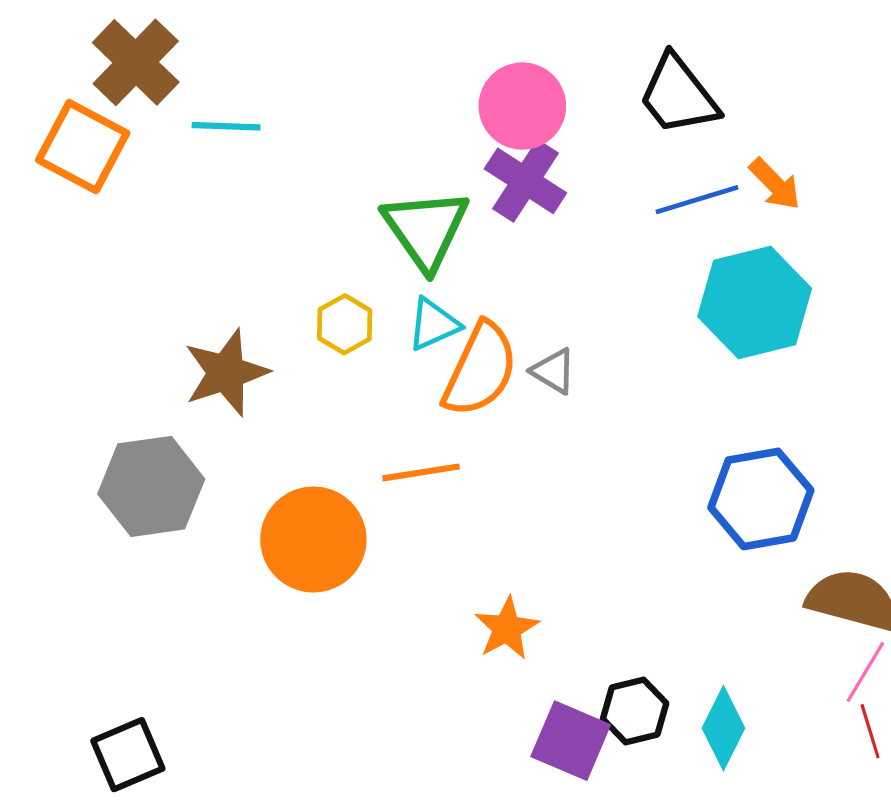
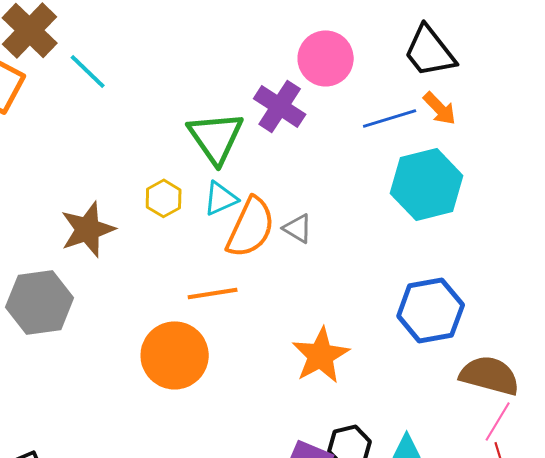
black trapezoid: (678, 95) -> (430, 51), moved
pink circle: (522, 106) -> (326, 58), moved
cyan line: (226, 126) -> (88, 71), turned 42
orange circle: (313, 539) -> (175, 355), moved
orange star: (507, 628) -> (321, 355), moved, size x1.4

